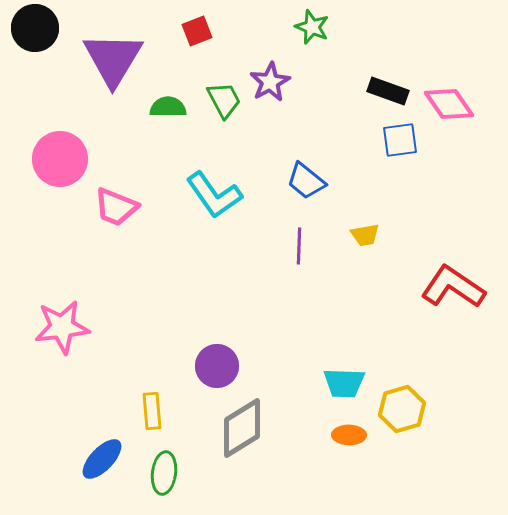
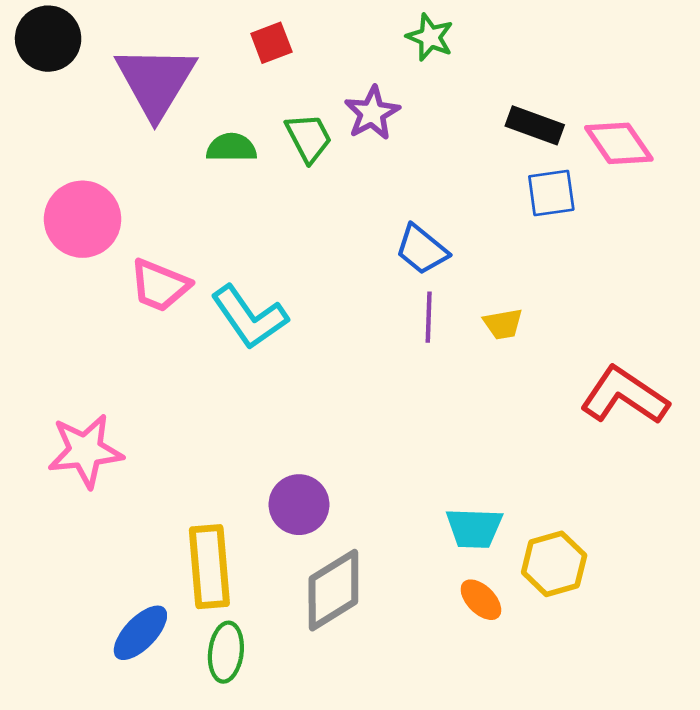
cyan L-shape: (214, 195) -> (249, 317), moved
purple line: (299, 246) -> (429, 317), moved
yellow rectangle: (152, 411) -> (209, 567), size x1.6
orange ellipse: (349, 435) -> (481, 600), turned 44

